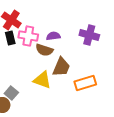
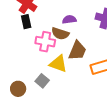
pink cross: (28, 36) -> (45, 42), moved
gray square: (11, 93) -> (42, 81), moved

